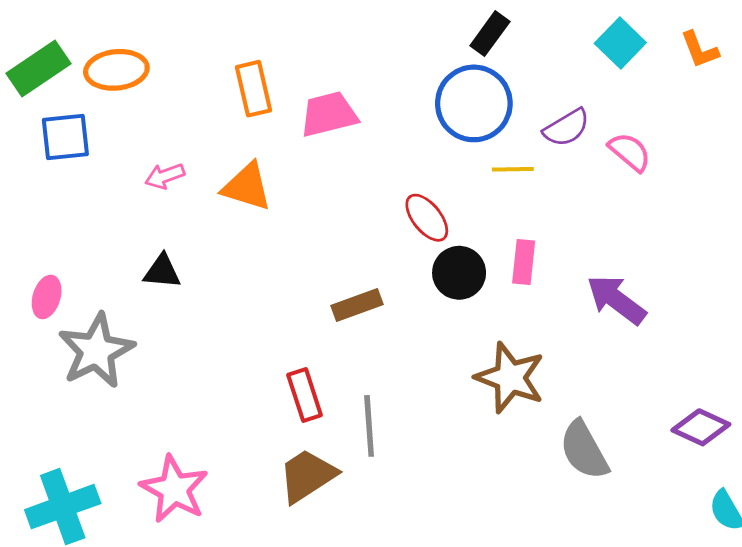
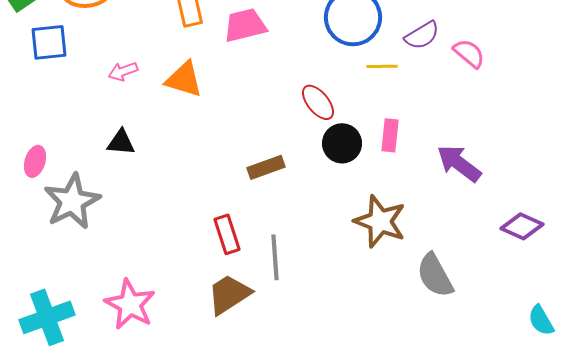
purple diamond: (701, 427) -> (522, 226), moved

